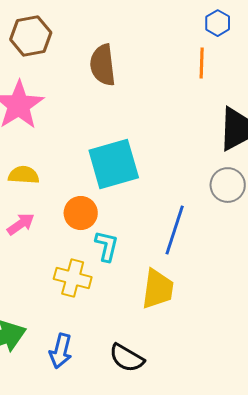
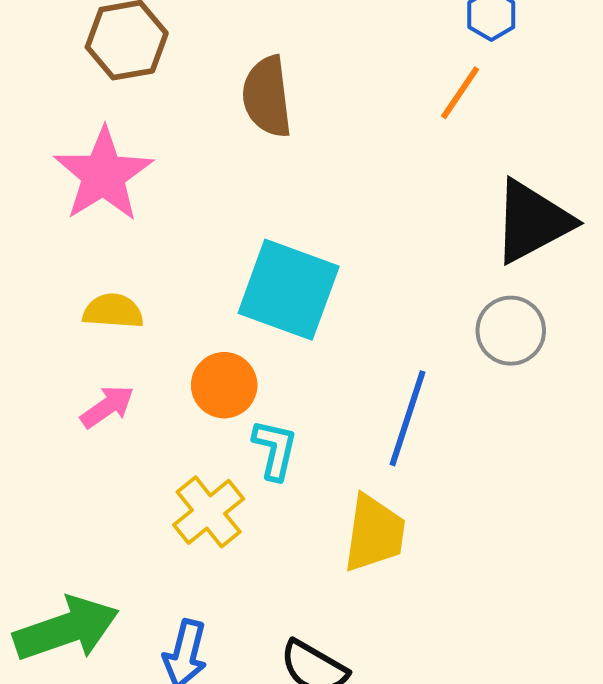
orange line: (202, 63) -> (460, 93), turned 32
cyan square: (114, 164) -> (289, 290), turned 36
yellow cross: (73, 278) -> (209, 512), turned 36

